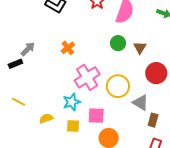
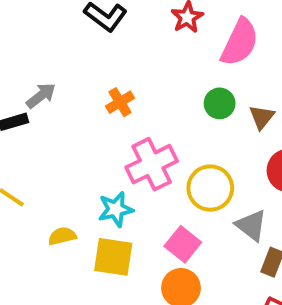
pink square: (96, 116) -> (183, 244), moved, turned 30
yellow square: (73, 126) -> (113, 257), size x1.5

